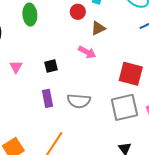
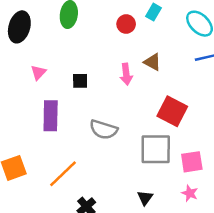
brown triangle: (98, 28) -> (152, 62), moved, turned 42
pink arrow: (87, 52) -> (126, 74), turned 42
purple rectangle: (47, 98) -> (51, 116), moved, size x1.4

